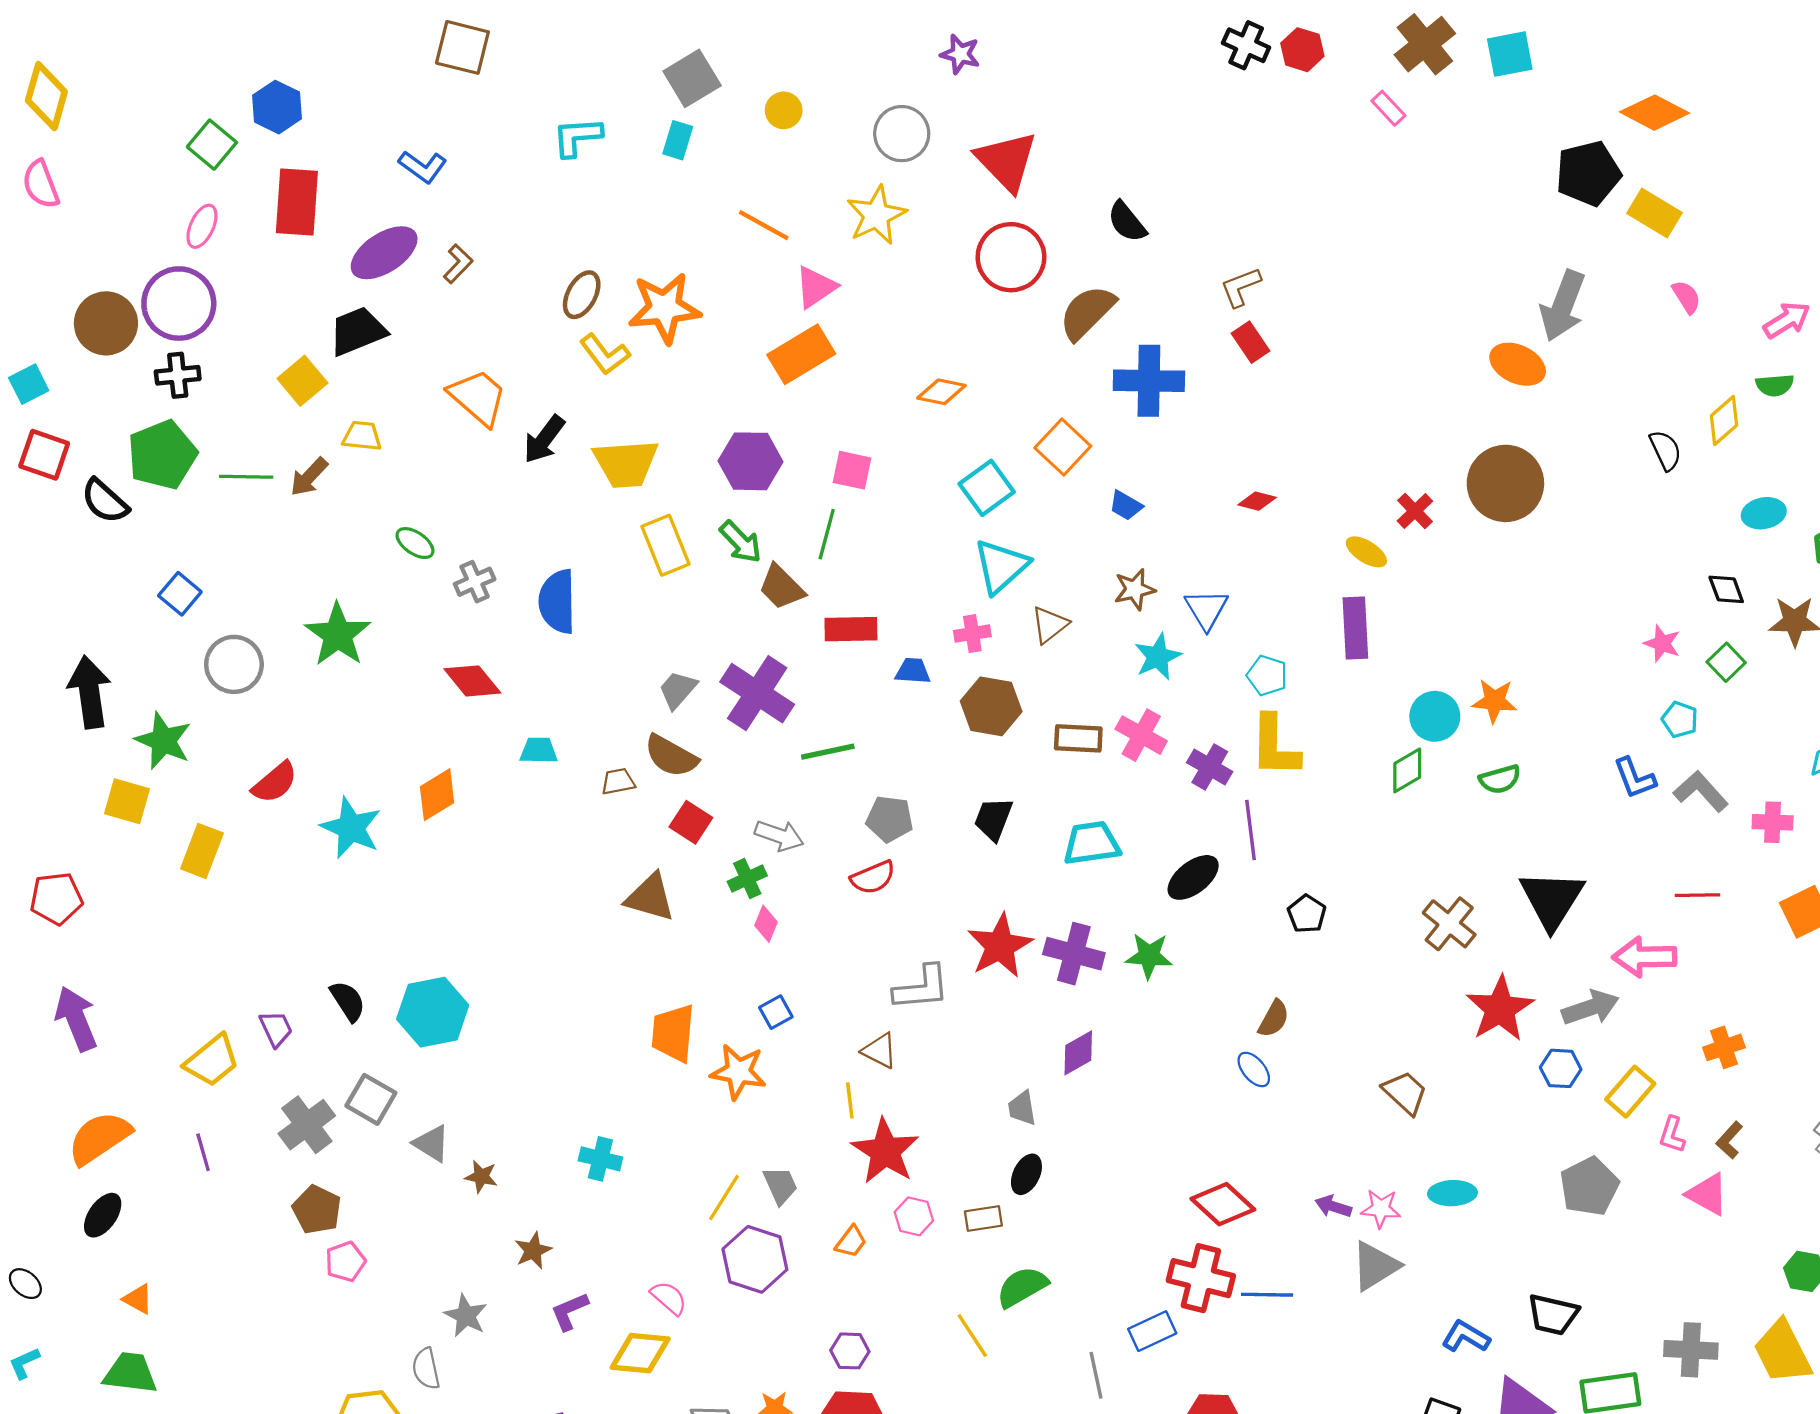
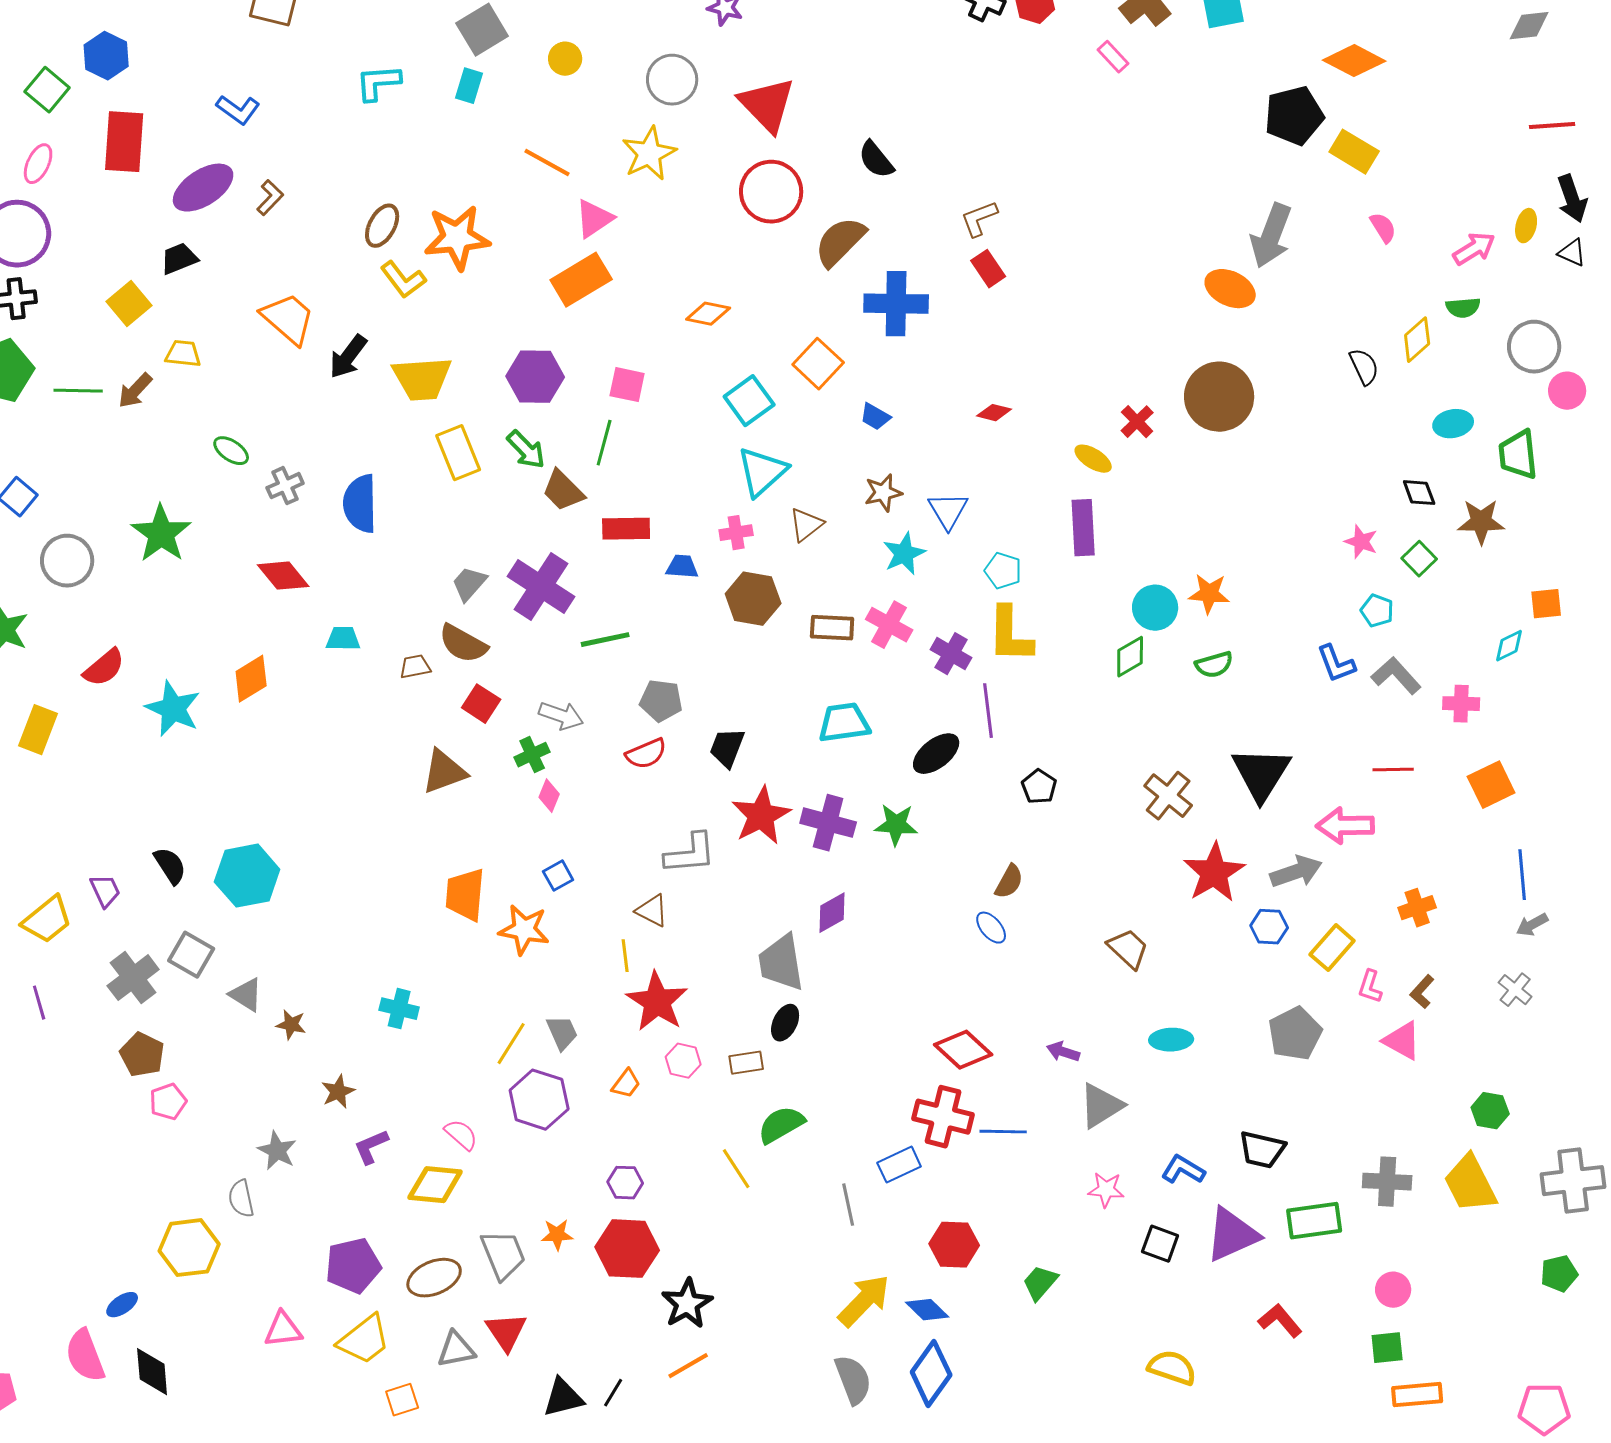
black trapezoid: (358, 331) -> (179, 259), size x0.7
black trapezoid: (993, 819) -> (727, 748), moved
brown triangle: (650, 897) -> (444, 772), turned -36
gray trapezoid: (1022, 1108) -> (781, 963), size x1.8
pink star: (1381, 1209) -> (1106, 1190), moved

